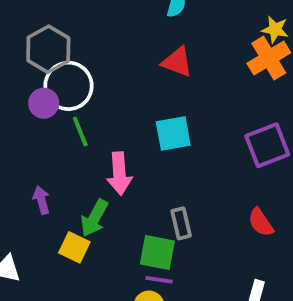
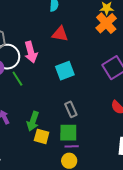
pink arrow: (119, 174) -> (31, 52), moved
gray rectangle: (181, 223) -> (71, 109), moved
yellow square: (74, 247) -> (42, 136), moved

